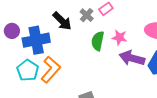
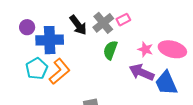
gray cross: (87, 15) -> (103, 23), size x1.5
pink star: (119, 37) -> (145, 49), moved

